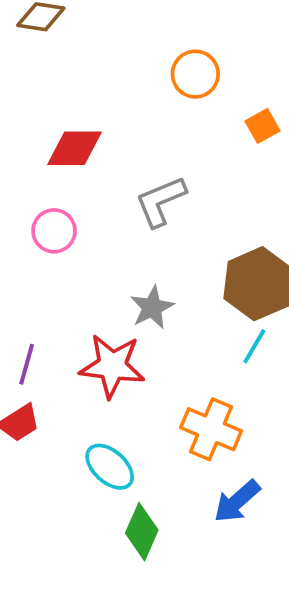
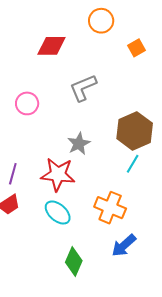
red diamond: (74, 148) -> (52, 46), moved
cyan ellipse: (110, 467) -> (58, 212), moved

